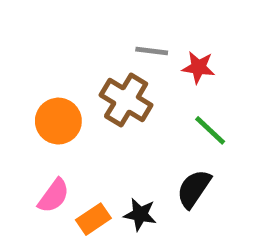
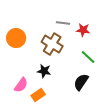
orange circle: (58, 121) -> (16, 38), moved
black star: (140, 214) -> (44, 71), moved

